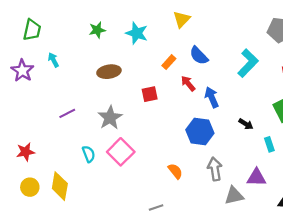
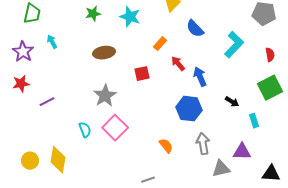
blue semicircle: (199, 56) -> (195, 29), moved
purple line: (67, 113) -> (47, 102), moved
red star: (26, 152) -> (21, 84), moved

